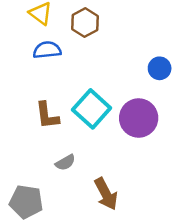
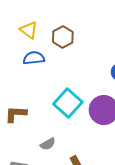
brown L-shape: (47, 115) -> (16, 114), moved, turned 100

